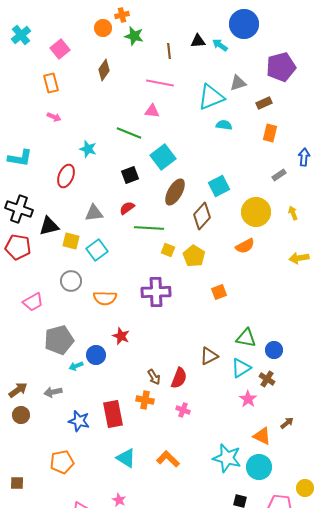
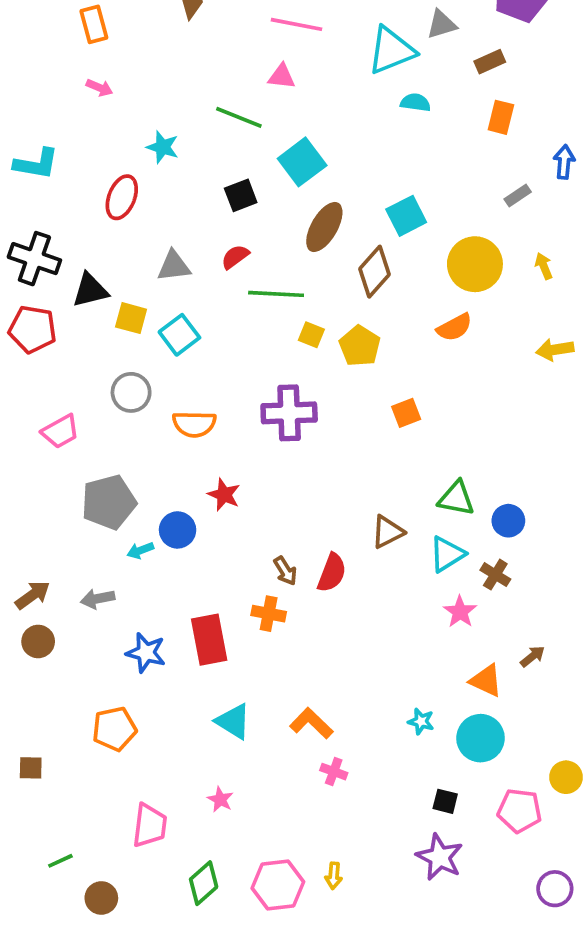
pink cross: (183, 410) -> (334, 772), moved
cyan star: (227, 458) -> (421, 721), size x0.5

